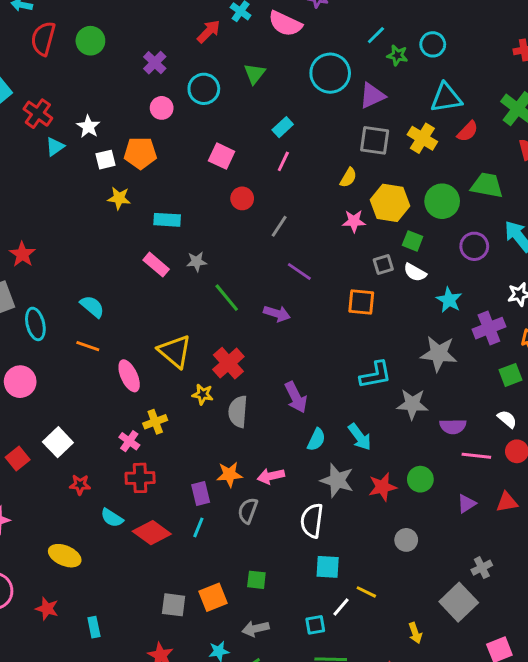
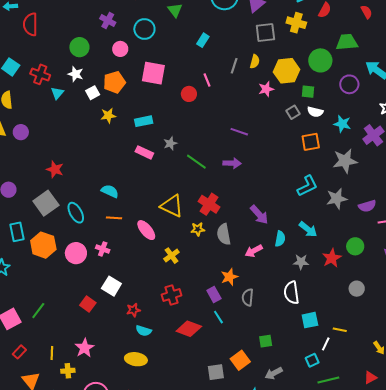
green circle: (90, 41) -> (79, 47), moved
pink square: (222, 156) -> (153, 73), moved, size x1.4
pink line: (283, 161) -> (207, 80), moved, turned -32
gray line: (279, 226) -> (234, 66), moved
orange square: (361, 302) -> (311, 142), moved
pink cross: (129, 441) -> (103, 249), moved
pink arrow: (271, 476) -> (254, 251), moved
gray star: (337, 480) -> (301, 262), size x0.7
cyan semicircle: (112, 518) -> (144, 331), moved
cyan line: (198, 527) -> (218, 317), turned -40

